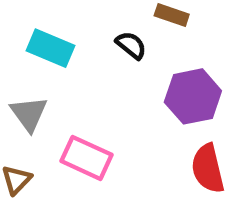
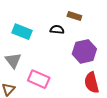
black semicircle: (131, 45) -> (57, 30), turned -32

